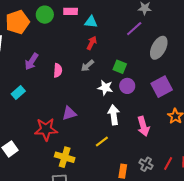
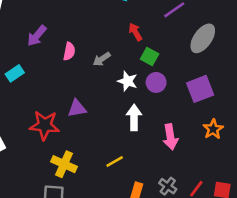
red arrow: (92, 43) -> (135, 32), moved, turned -64
gray arrow: (87, 66) -> (102, 59), moved
yellow line: (102, 141) -> (115, 162), moved

